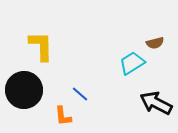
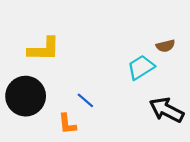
yellow L-shape: (41, 46) -> (44, 49), turned 92

